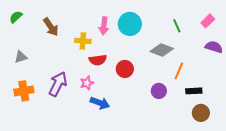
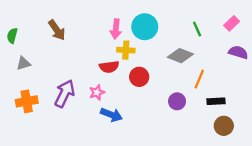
green semicircle: (16, 17) -> (12, 36), moved, turned -32
yellow cross: (83, 41) -> (126, 50), moved

